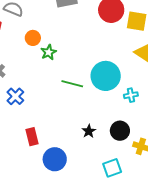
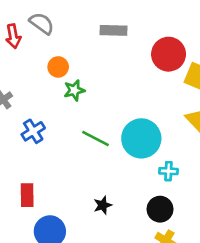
blue cross: (15, 96) -> (33, 131), moved
black circle: (120, 131) -> (160, 209), moved

